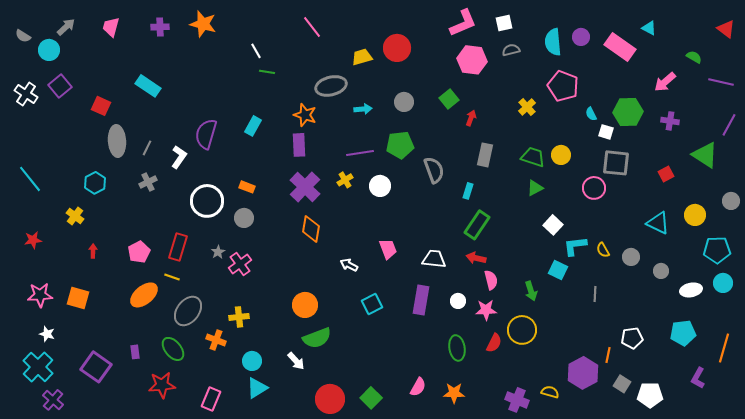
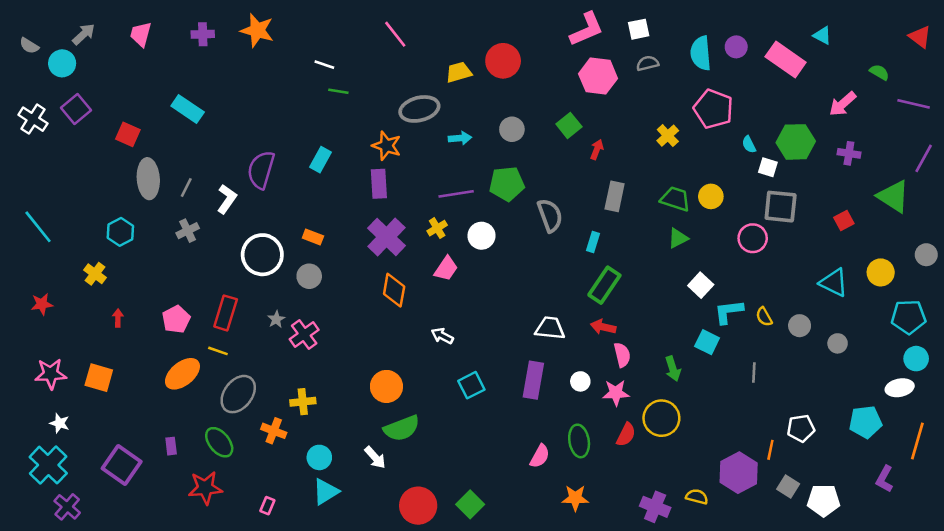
white line: (256, 51) -> (324, 65), turned -42
pink trapezoid: (388, 249) -> (446, 269), moved, turned 55
white ellipse: (691, 290) -> (900, 388), moved
pink semicircle: (418, 387) -> (540, 456), moved
pink rectangle: (211, 399) -> (267, 506), size x0.6

